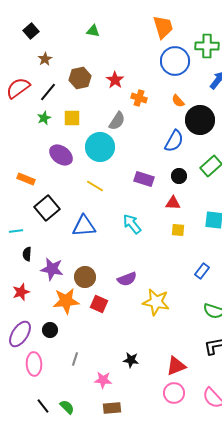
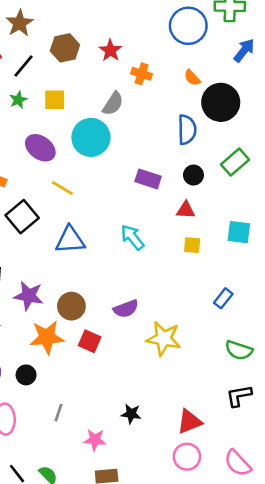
brown star: (45, 59) -> (20, 23), size x1.5
blue semicircle: (174, 141) -> (187, 130), turned -30
yellow line: (95, 186) -> (62, 188), moved

